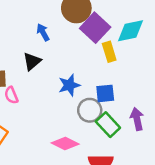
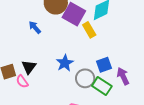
black triangle: (32, 61) -> (29, 67), moved
blue square: (105, 93) -> (104, 65), moved

